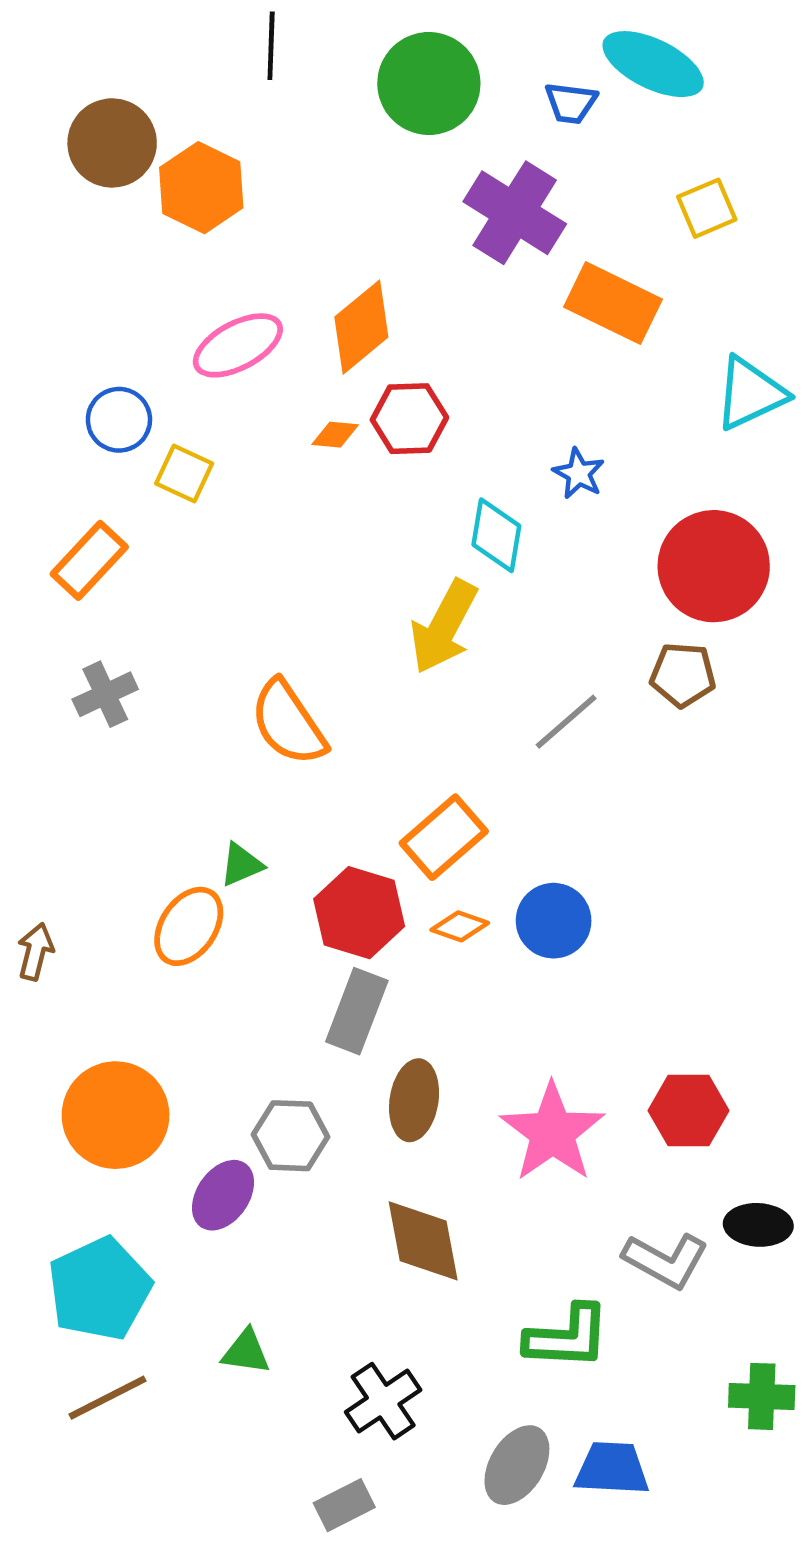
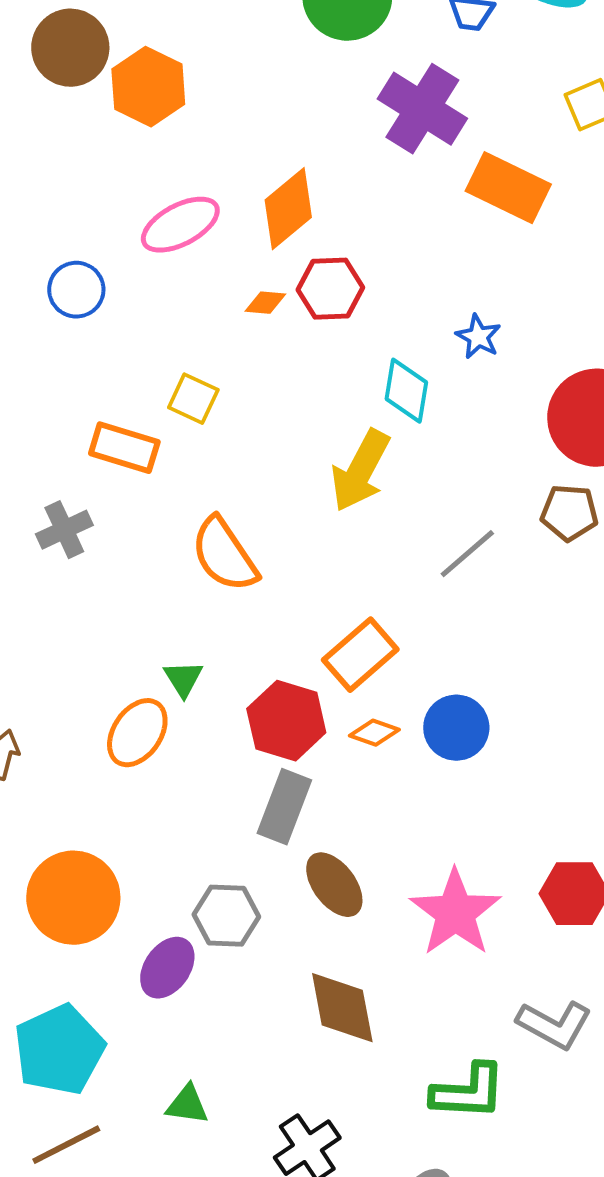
yellow square: (184, 473) -> (193, 399), moved
orange rectangle: (89, 560) -> (124, 448), moved, turned 64
green triangle: (241, 865) -> (183, 679), turned -39
brown ellipse: (414, 1100) -> (334, 885), turned -46

